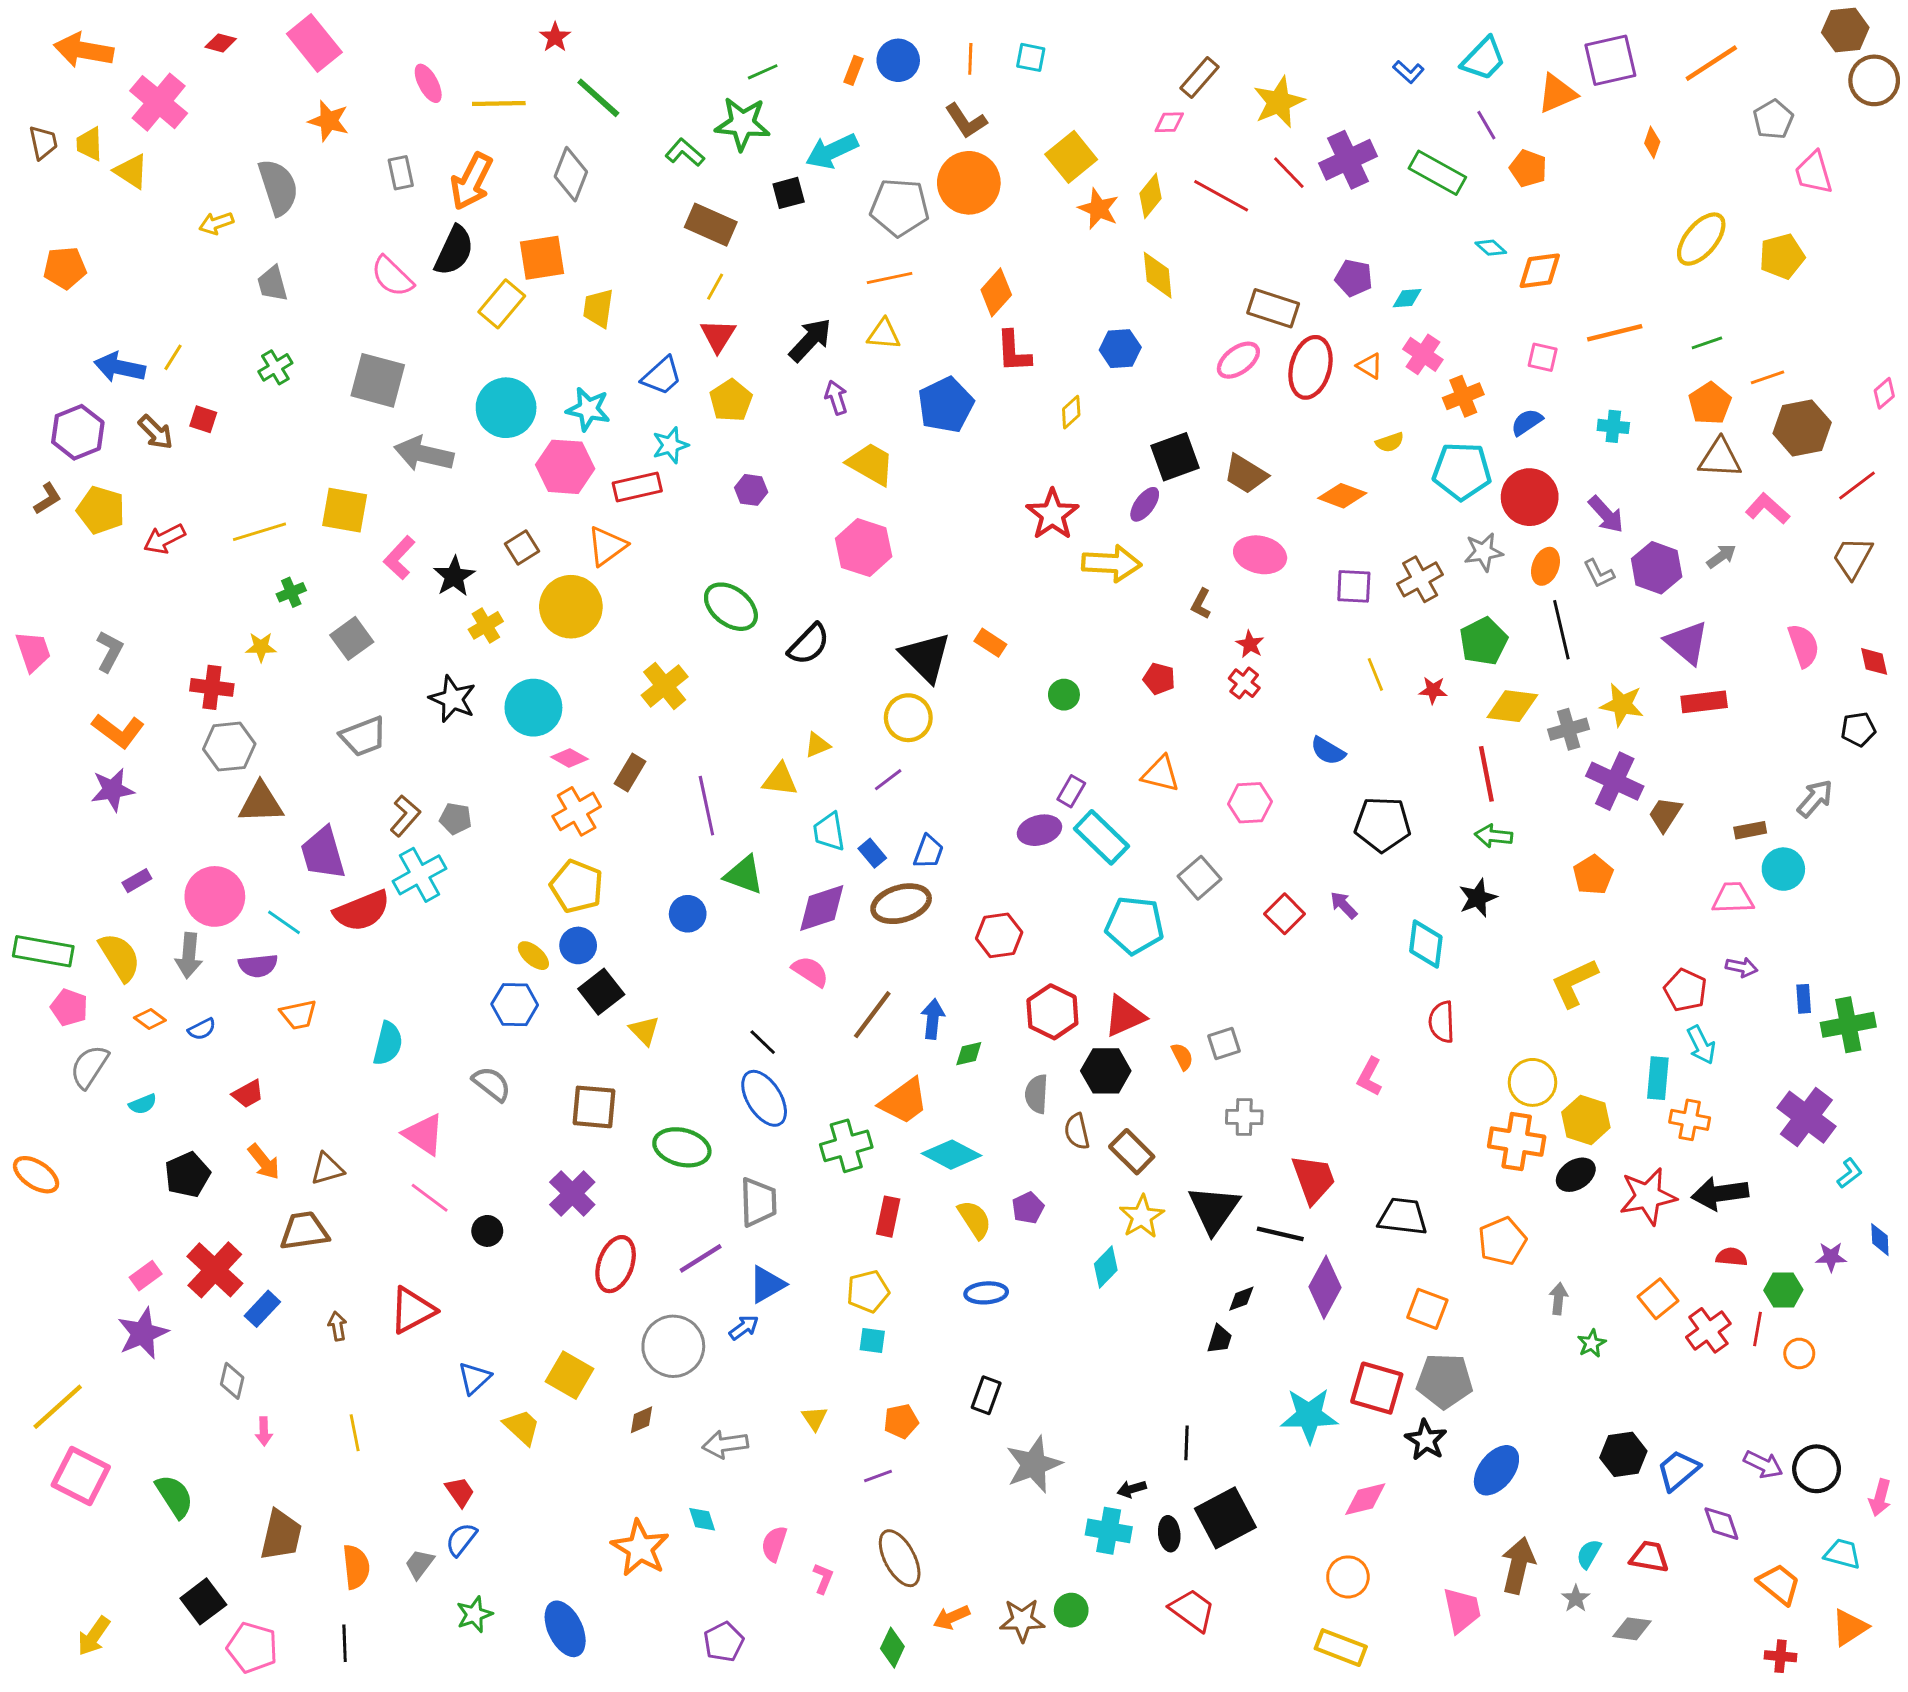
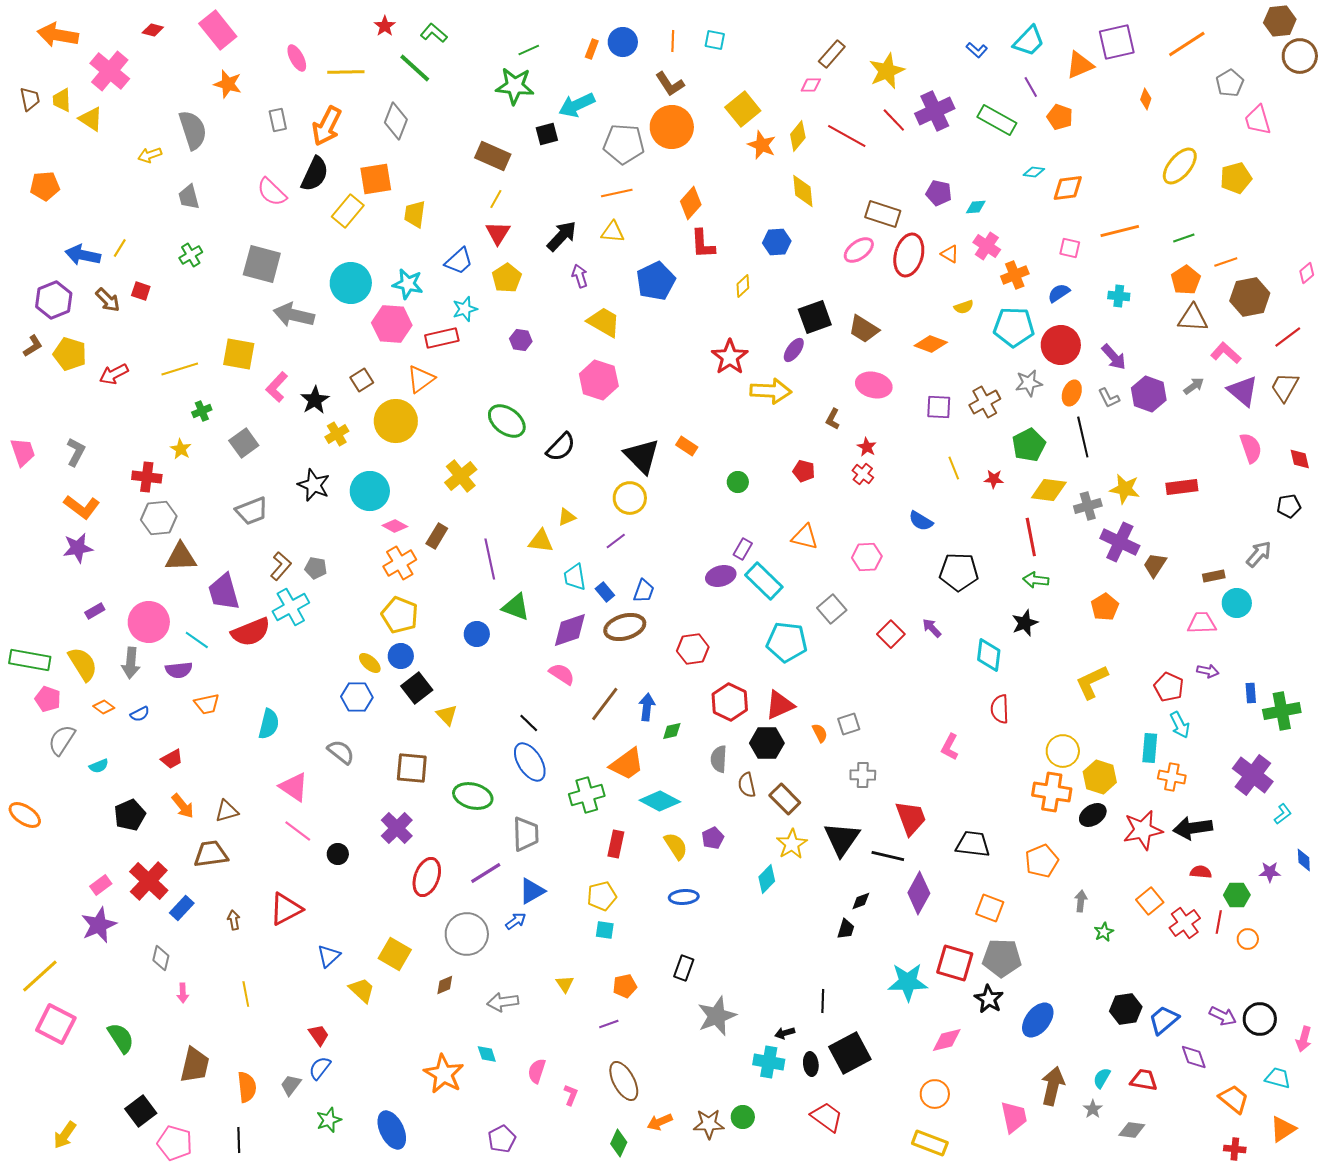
green L-shape: (685, 153) -> (434, 33), moved
cyan diamond: (1491, 248) -> (1034, 172), turned -35
purple triangle: (1687, 643) -> (1243, 391), moved
yellow star: (261, 647) -> (181, 449), turned 30

